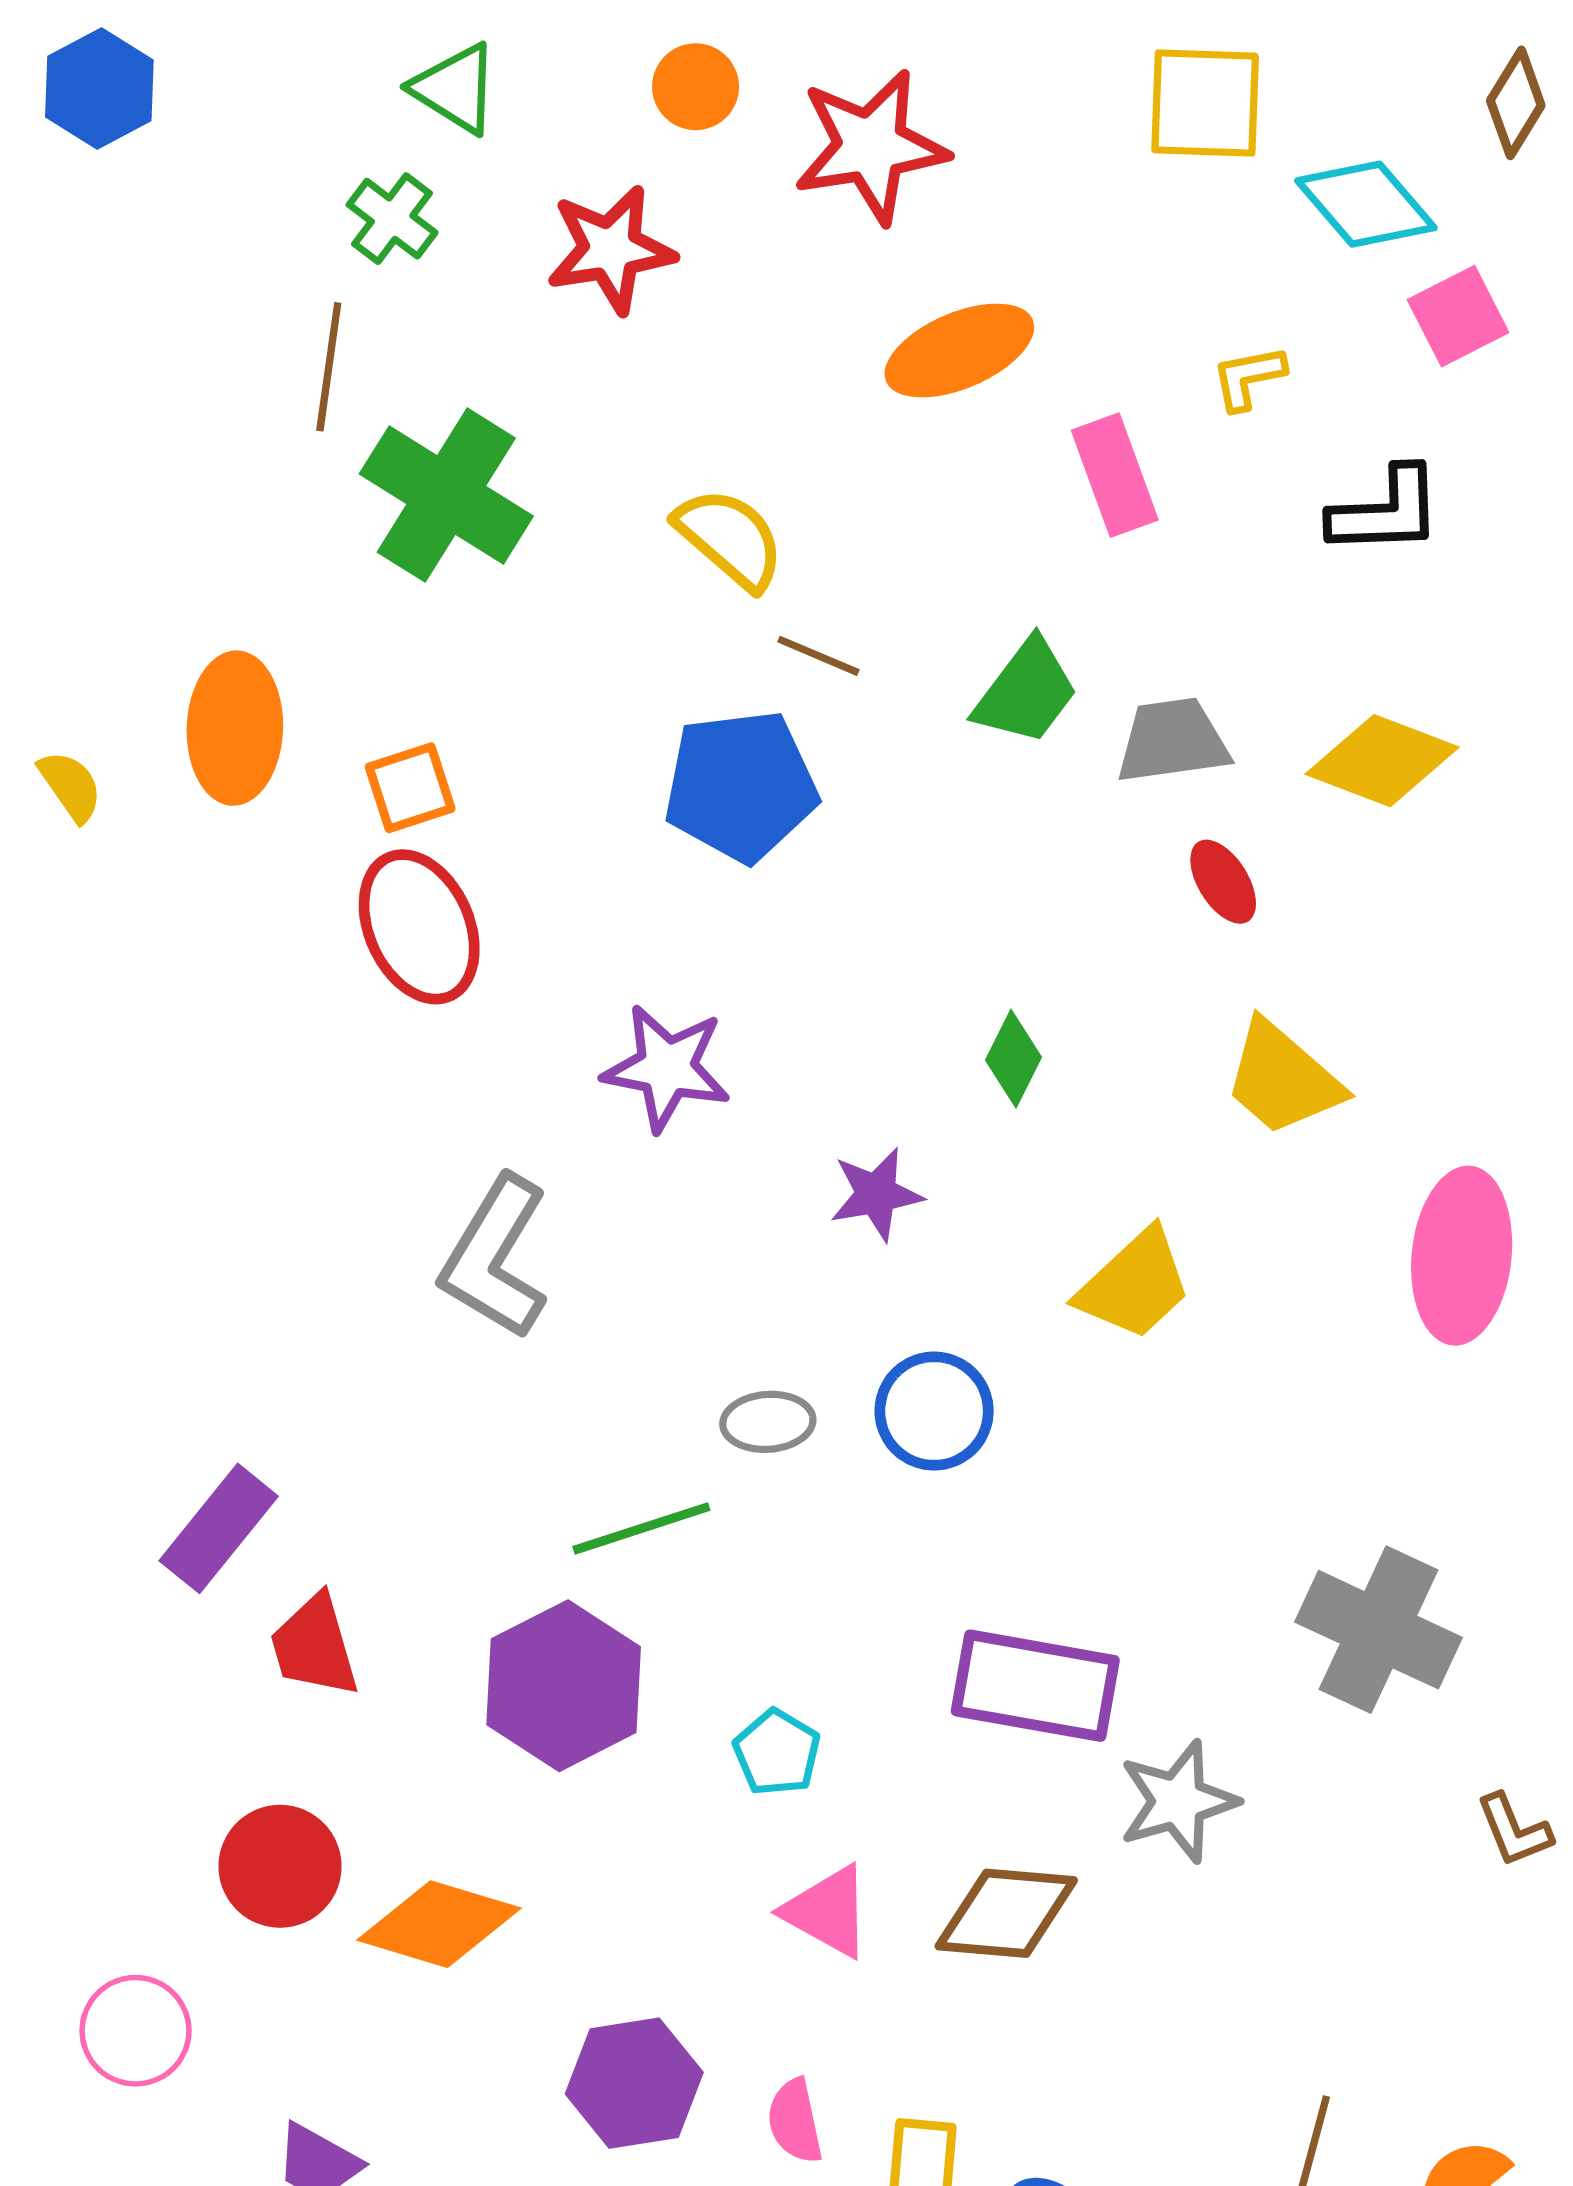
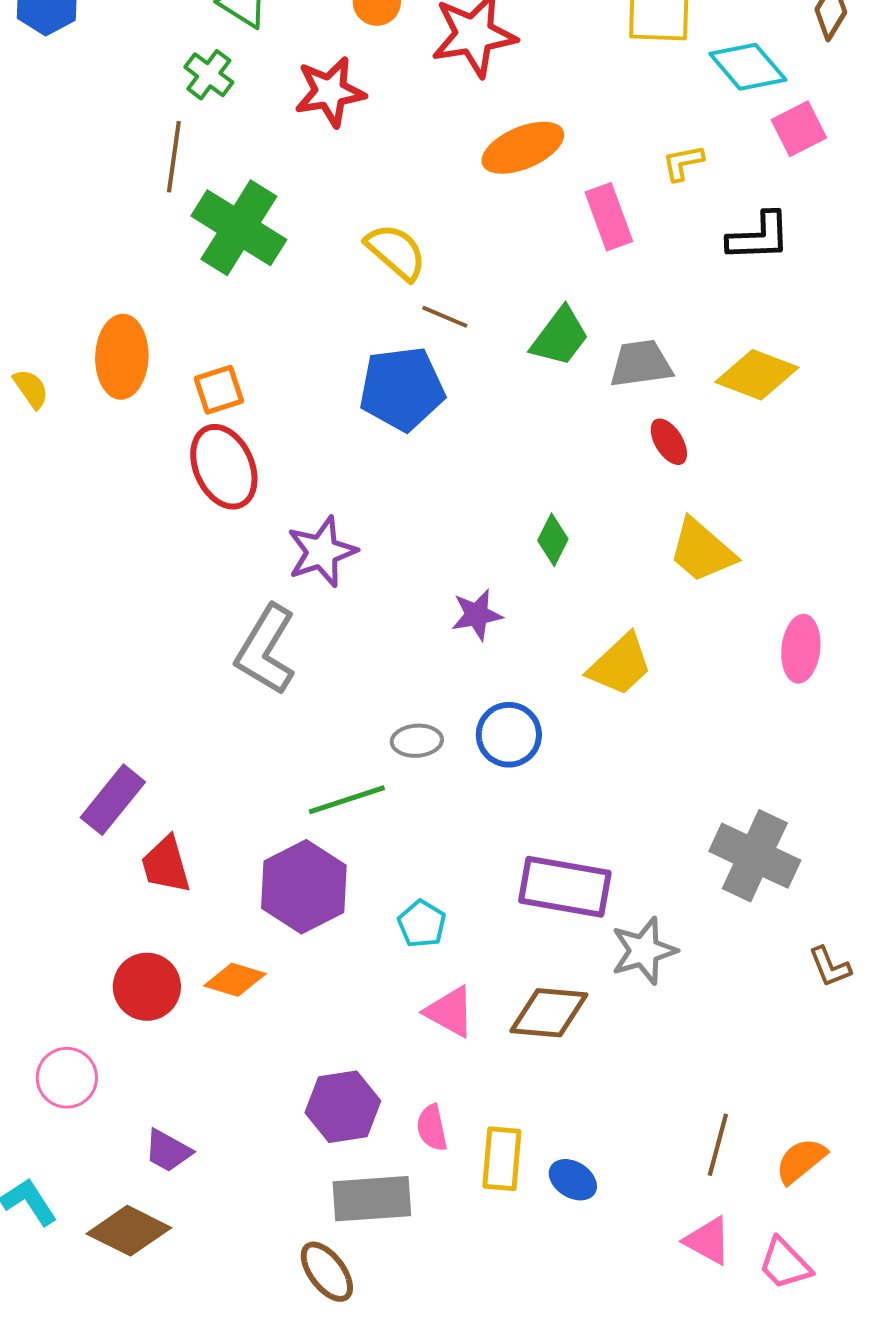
purple star: (667, 1068) -> (322, 552), moved, turned -30
pink ellipse: (1462, 1256) -> (801, 649), size x0.7
orange diamond: (439, 1924) -> (235, 980), moved, size x0.7

